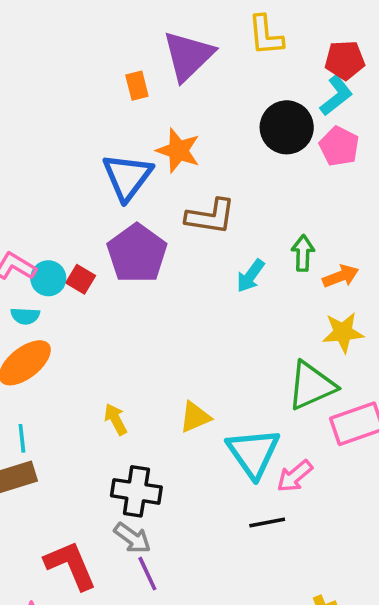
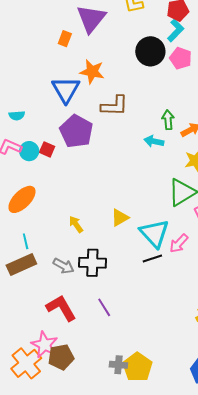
orange rectangle: (137, 86) -> (65, 39), turned 42
cyan arrow: (251, 276) -> (154, 141), moved, turned 72
cyan semicircle: (25, 316) -> (17, 116), moved
black line: (267, 522) -> (152, 258), moved
gray arrow: (132, 538) -> (64, 266), moved

